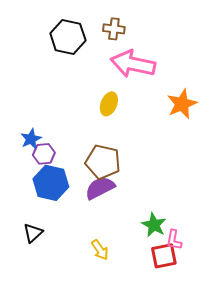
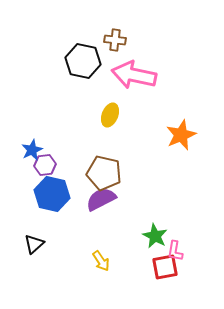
black hexagon: (68, 37) -> (83, 61), moved
orange star: (182, 104) -> (181, 135), moved

